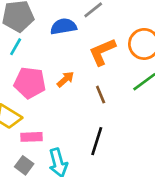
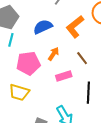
blue semicircle: (63, 26) -> (43, 27), moved
pink rectangle: (32, 137) -> (64, 76), moved

